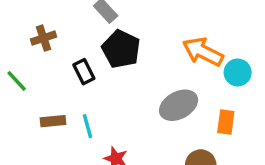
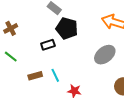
brown cross: (44, 38) -> (11, 28), moved
black rectangle: (84, 72) -> (48, 45), turned -72

